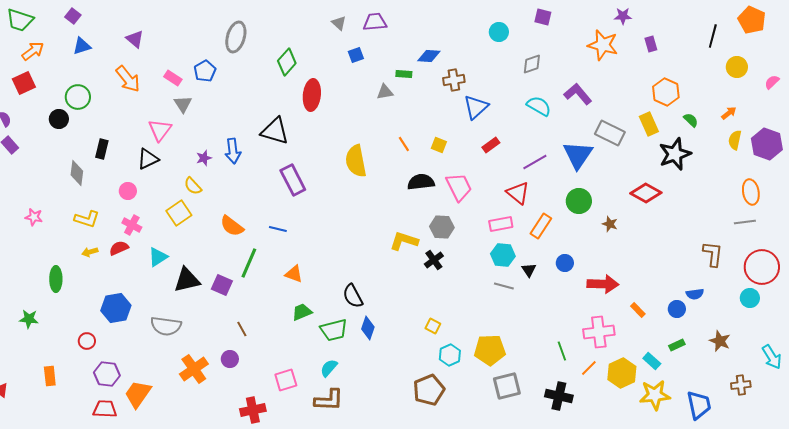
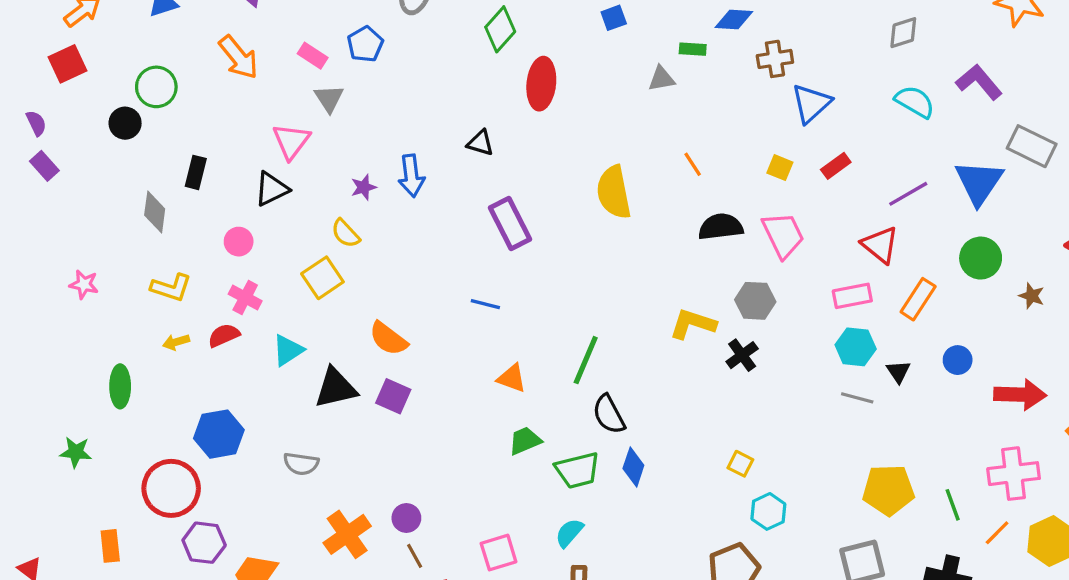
black triangle: (275, 131) -> (480, 143), size x0.6
yellow square: (439, 145) -> (780, 168), moved
orange semicircle: (232, 226) -> (388, 339), moved
green line: (249, 263) -> (586, 360), moved
gray semicircle: (166, 326) -> (301, 464), size x0.7
brown line: (242, 329) -> (415, 556), moved
red circle: (87, 341) -> (171, 488), size x2.0
yellow pentagon: (490, 350) -> (888, 490), moved

